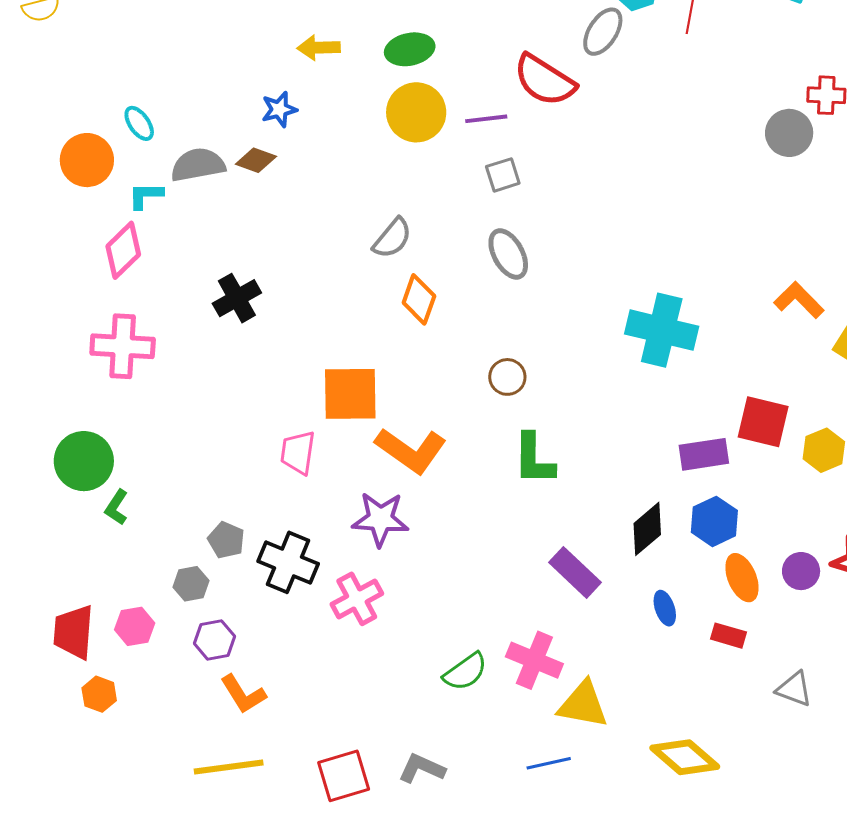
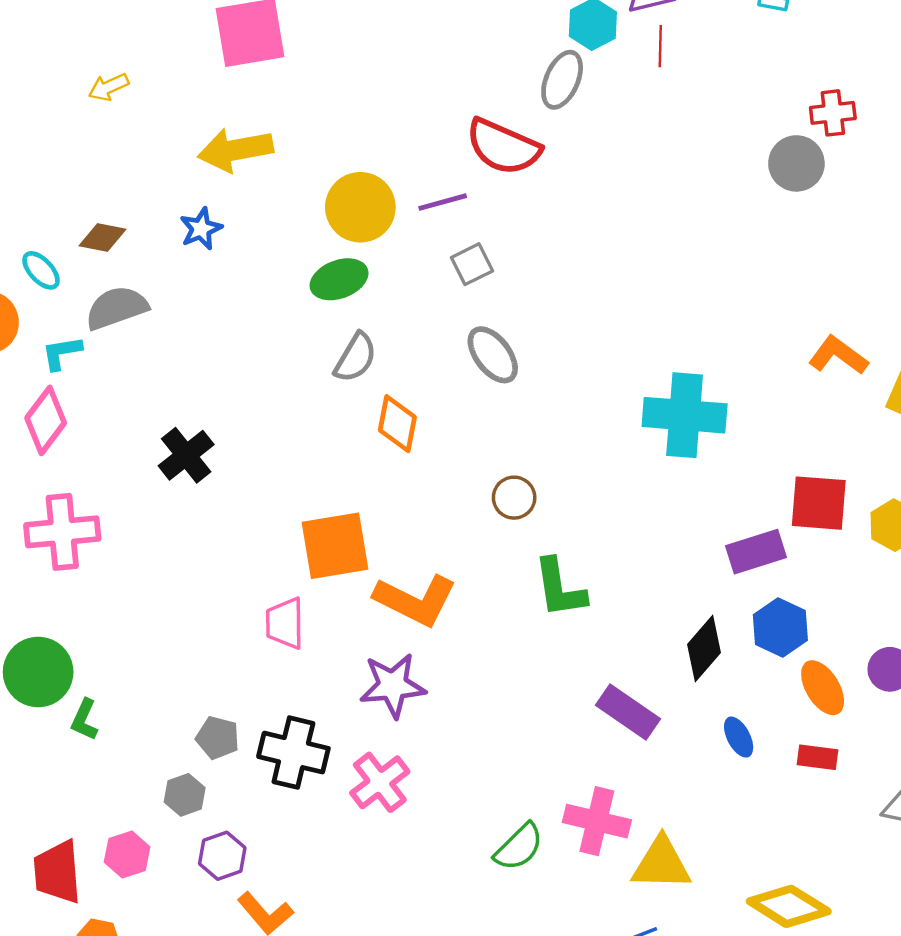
yellow arrow: (319, 48) -> (235, 150), size x1.5
green ellipse: (410, 49) -> (339, 279), moved
brown diamond: (256, 160) -> (103, 237), moved

